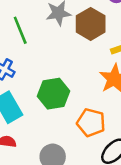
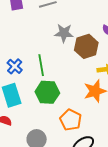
green line: (20, 30) -> (41, 65), moved

